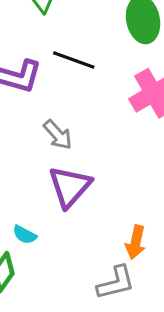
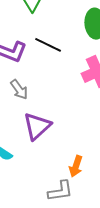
gray arrow: (58, 135) -> (19, 90), moved

